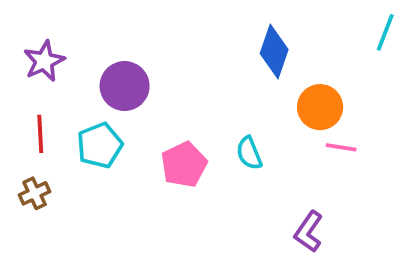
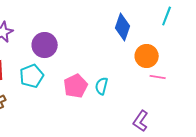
cyan line: (385, 32) -> (167, 16), moved
cyan semicircle: (249, 153) -> (102, 86), moved, turned 36

